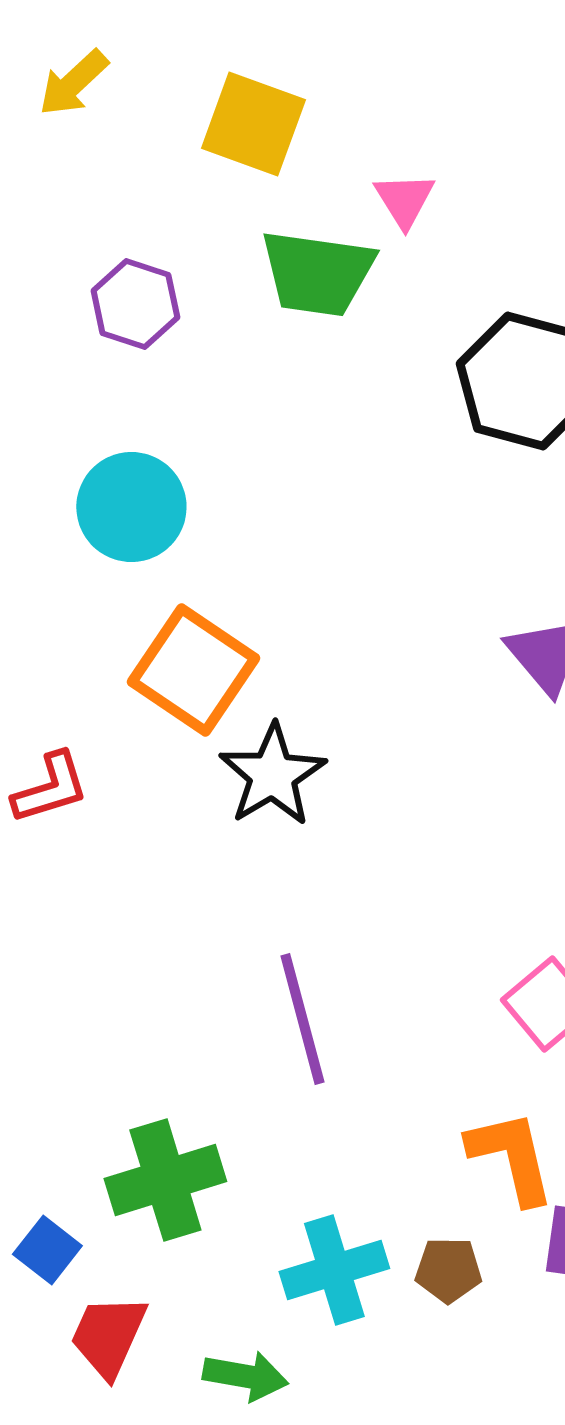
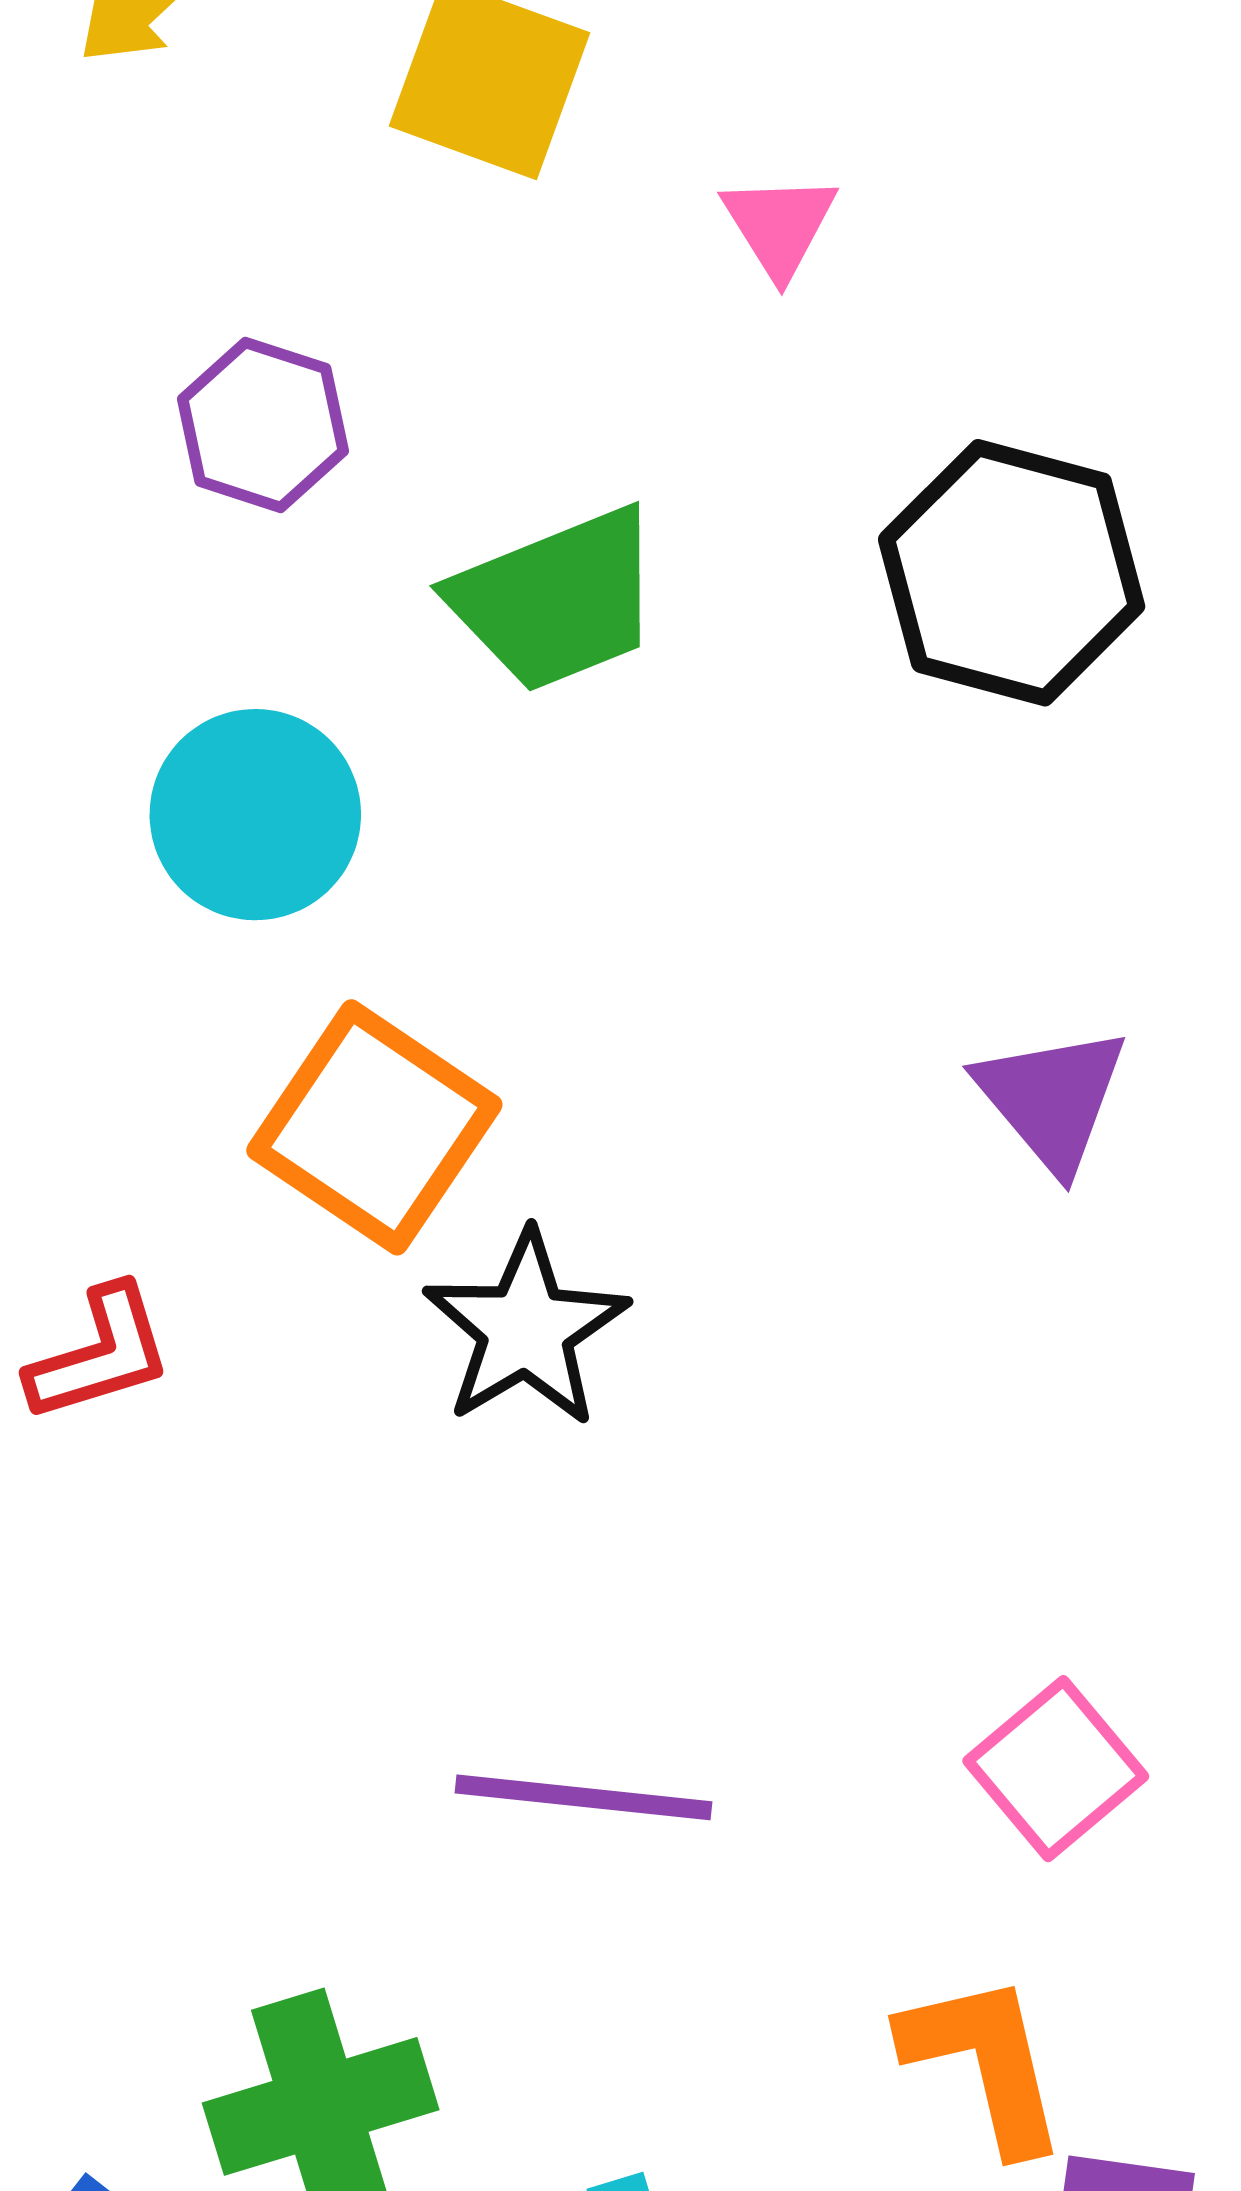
green trapezoid: (317, 273) -> (557, 600), moved, turned -30
purple line: (302, 1019) -> (584, 1797), turned -69

